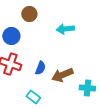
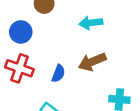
brown arrow: (62, 75) -> (92, 62), moved

